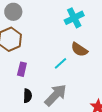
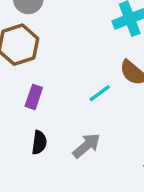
gray arrow: (56, 95) -> (86, 146), size x0.7

